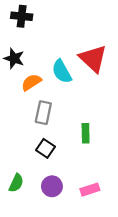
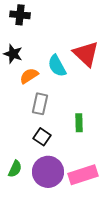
purple circle: (52, 186) -> (48, 172), size x1.6
pink rectangle: (90, 190) -> (83, 175), size x1.6

